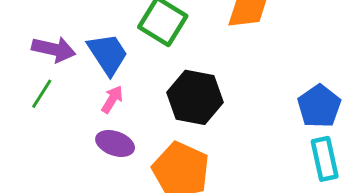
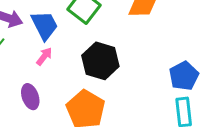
purple ellipse: (115, 143) -> (30, 97), moved, turned 45

